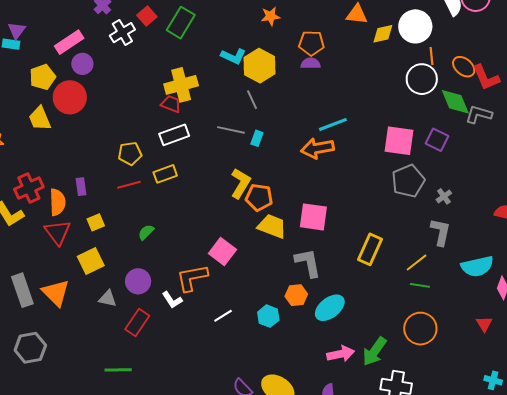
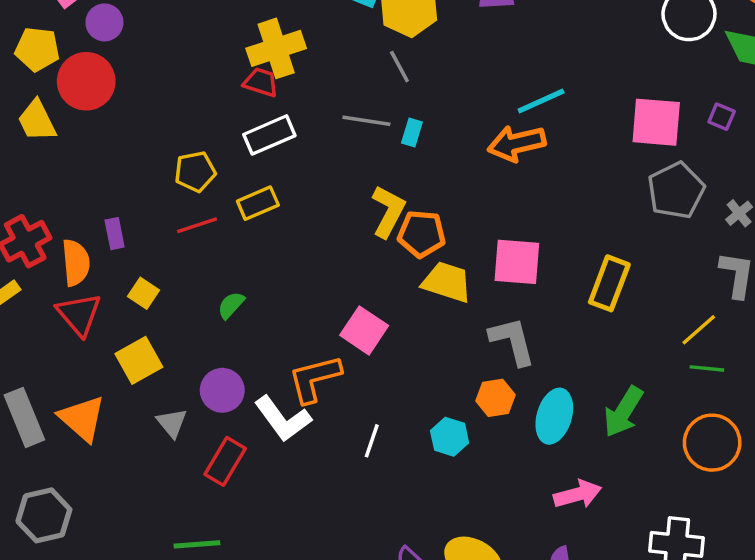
yellow pentagon: (43, 77) -> (37, 49), turned 30
purple square: (437, 140) -> (722, 117), size x0.7
yellow square: (96, 222) -> (144, 293), turned -30
yellow rectangle: (370, 249) -> (609, 283), moved
gray triangle: (108, 299) -> (172, 423), turned 42
white L-shape: (172, 300) -> (283, 419), size x1.6
cyan ellipse: (330, 308) -> (554, 416), turned -32
white line: (223, 316) -> (372, 441), turned -36
green arrow: (374, 351) -> (623, 412), moved

